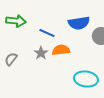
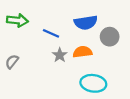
orange semicircle: (61, 50) -> (82, 52), moved
gray star: (41, 53) -> (60, 55), moved

